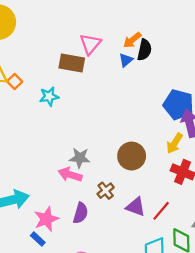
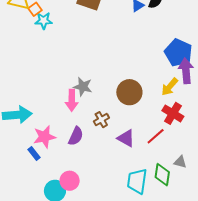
cyan star: (49, 96) -> (44, 21), moved
pink arrow: (70, 175) -> (72, 100), turned -115
red line: (161, 211) -> (156, 136), moved

